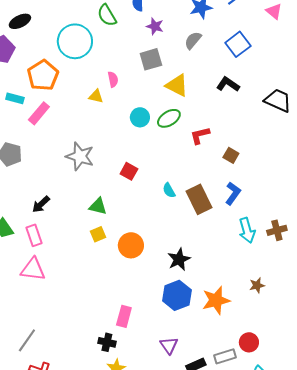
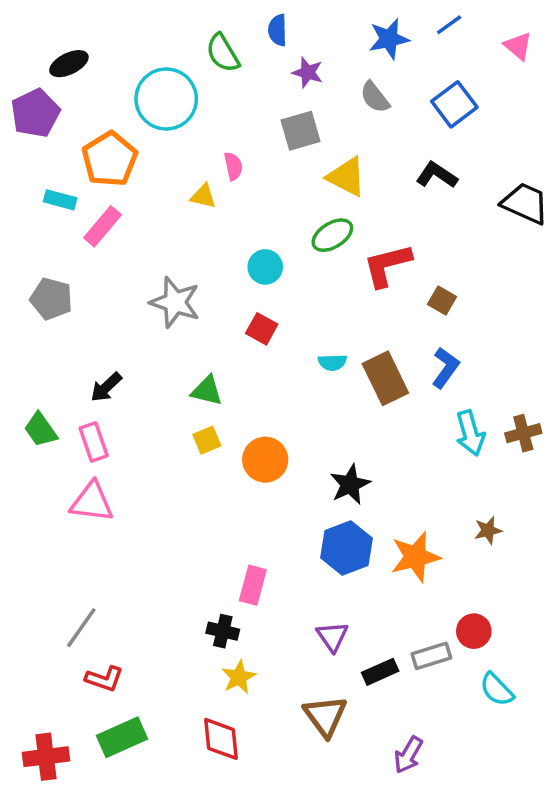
gray semicircle: (193, 40) -> (375, 97), turned -78
cyan circle: (140, 117) -> (265, 267), moved
red L-shape: (200, 135) -> (387, 265), size x1.4
cyan semicircle: (169, 190) -> (332, 362), turned -63

